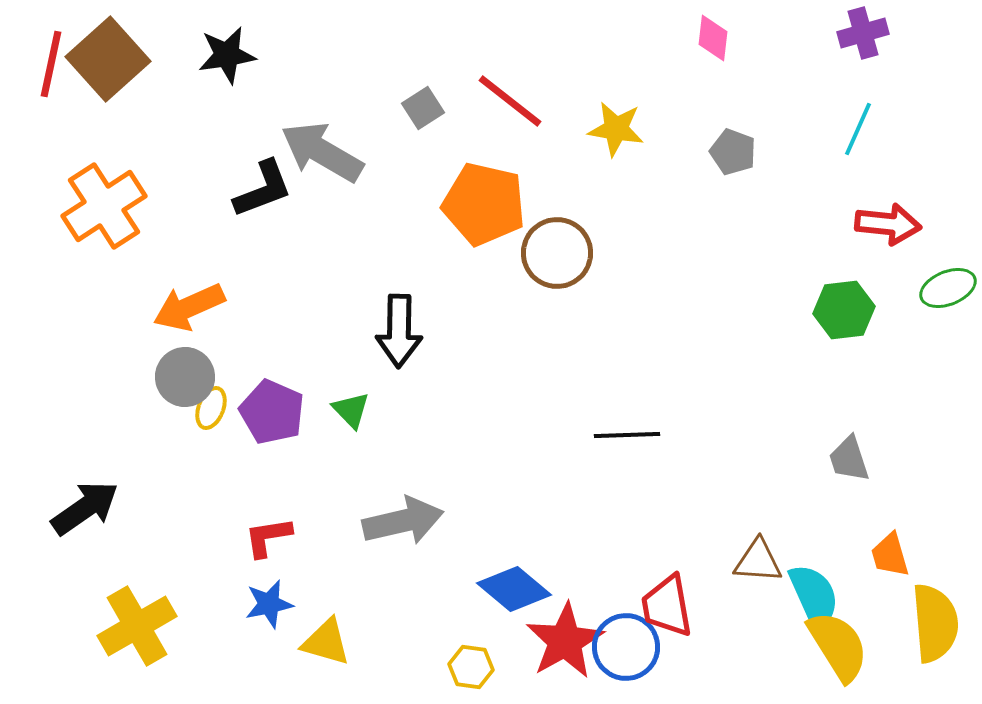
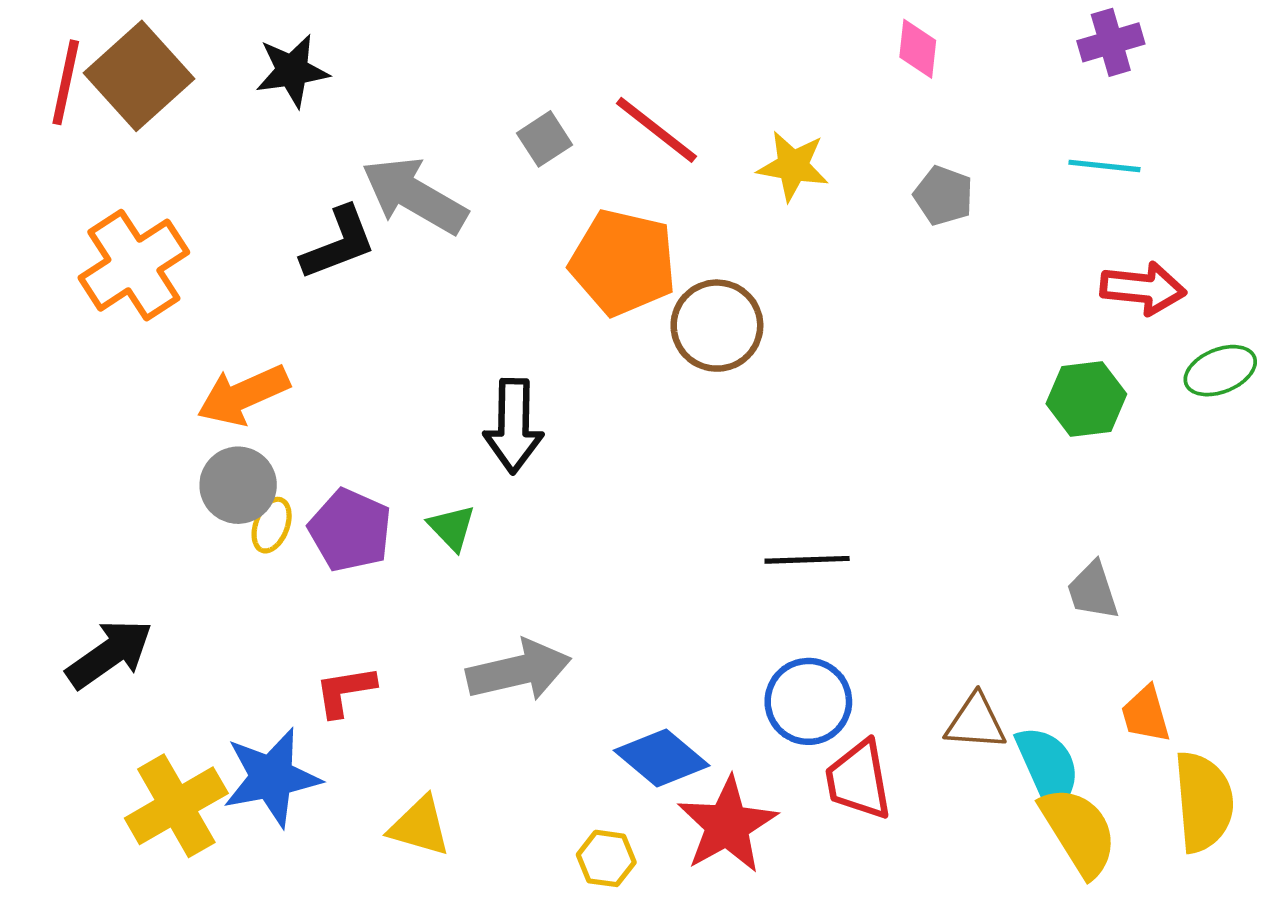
cyan line: (858, 129) -> (1104, 166), turned 72
blue star: (269, 604) -> (272, 777), moved, size x1.6
blue circle: (626, 647) -> (808, 701), moved

